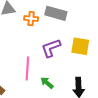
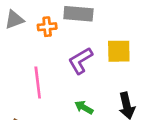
pink line: (27, 68) -> (38, 83), moved

